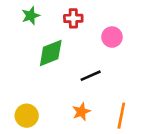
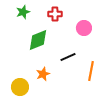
orange star: (81, 112) -> (43, 74), moved
orange line: (121, 116) -> (91, 71), moved

